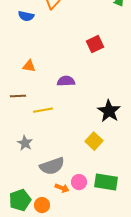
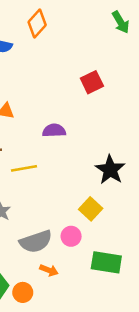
pink circle: (79, 182) -> (71, 236), moved

